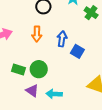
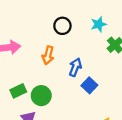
green rectangle: (19, 70) -> (18, 91), turned -56

